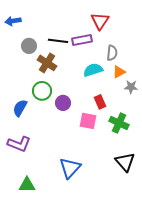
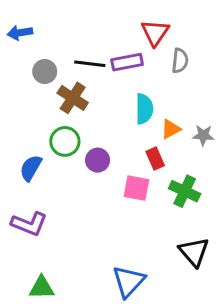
gray semicircle: (112, 53) -> (180, 61), moved
cyan semicircle: (93, 70) -> (144, 109), turned 108
orange triangle: (119, 72) -> (171, 129), moved
blue triangle: (70, 168) -> (129, 281), moved

